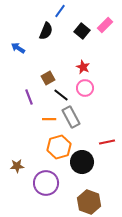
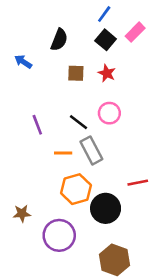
blue line: (60, 11) -> (104, 14), moved
red star: (83, 67) -> (107, 73), moved
brown square: (48, 78) -> (76, 73), moved, turned 32

